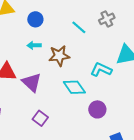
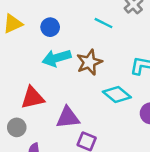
cyan arrow: (34, 45) -> (57, 58), size x1.6
purple triangle: (32, 82) -> (68, 118), moved, turned -35

